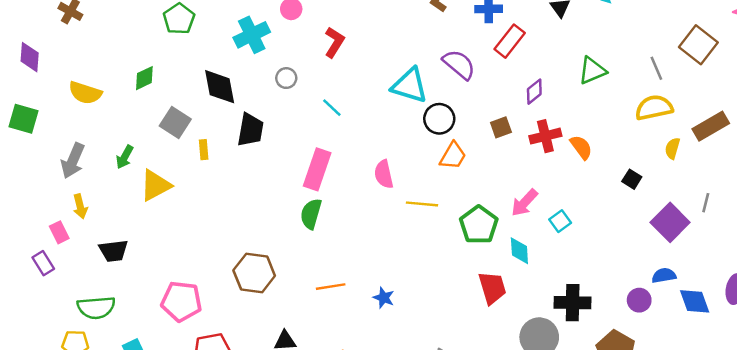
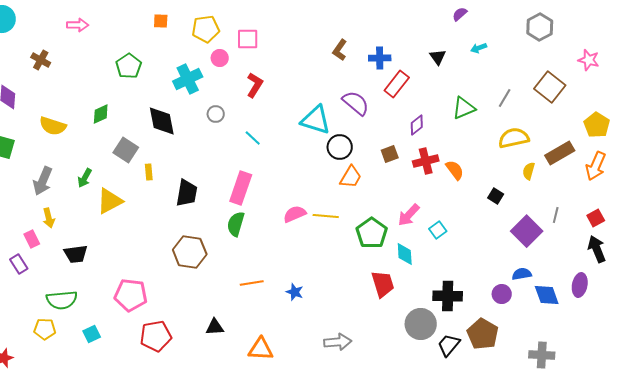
gray line: (656, 68) -> (505, 98), moved, turned 54
black trapezoid: (250, 130) -> (187, 193), moved
pink semicircle: (384, 174) -> (295, 214), moved, turned 80
brown hexagon: (254, 273) -> (190, 252), moved

